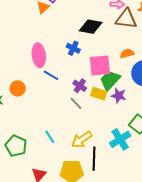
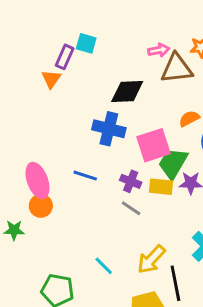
blue cross: (73, 48) -> (109, 129), size x1.5
pink ellipse: (39, 55) -> (37, 180), moved

